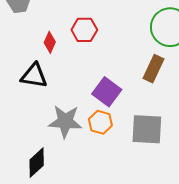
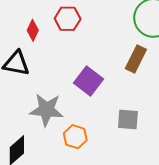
orange hexagon: (100, 122) -> (75, 137), moved
gray square: (147, 129) -> (128, 119), size x0.7

